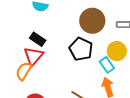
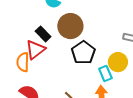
brown circle: (92, 21) -> (70, 26), moved
orange semicircle: (24, 71) -> (23, 62), turned -42

